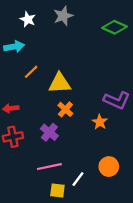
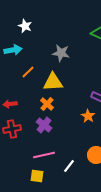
gray star: (63, 16) -> (61, 53), moved, turned 30
orange cross: (65, 109) -> (47, 104), moved
yellow square: (57, 190) -> (37, 176), moved

